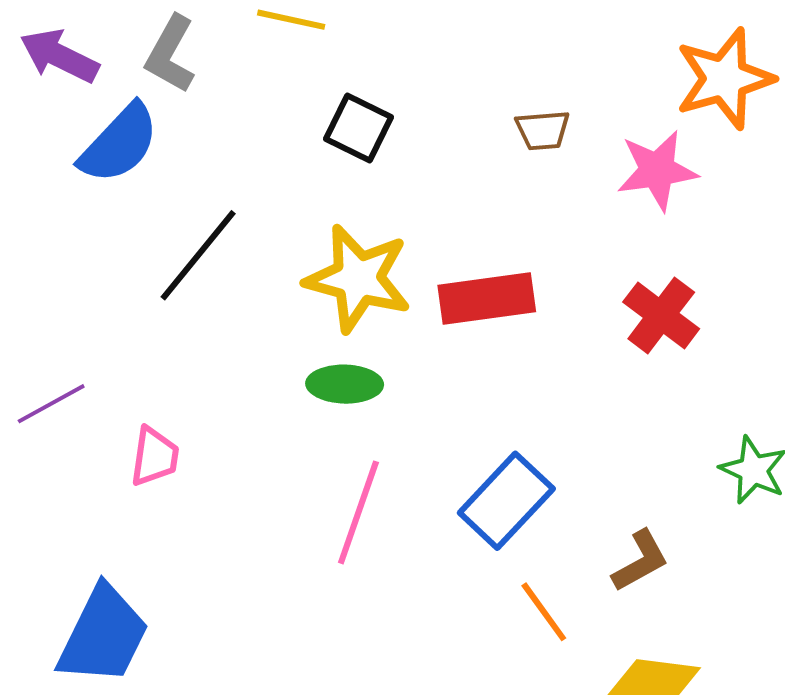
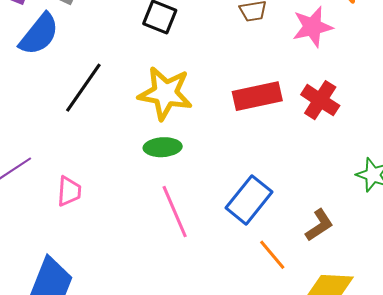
red rectangle: (487, 298) -> (257, 96), moved
pink line: (358, 512) -> (175, 212), turned -38

